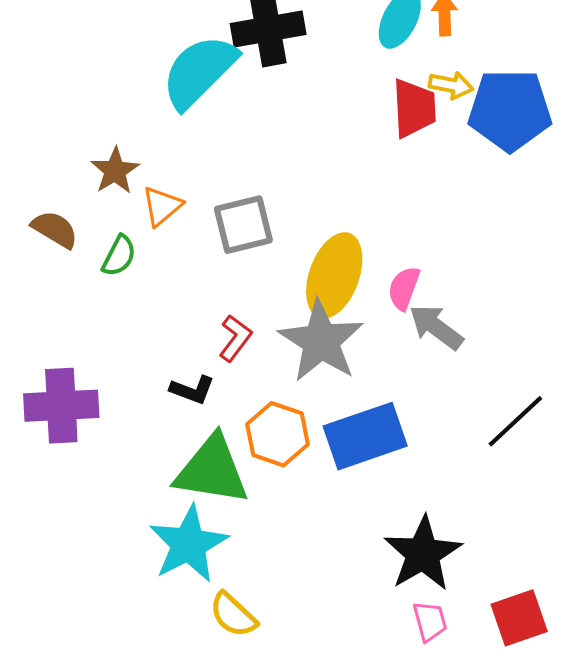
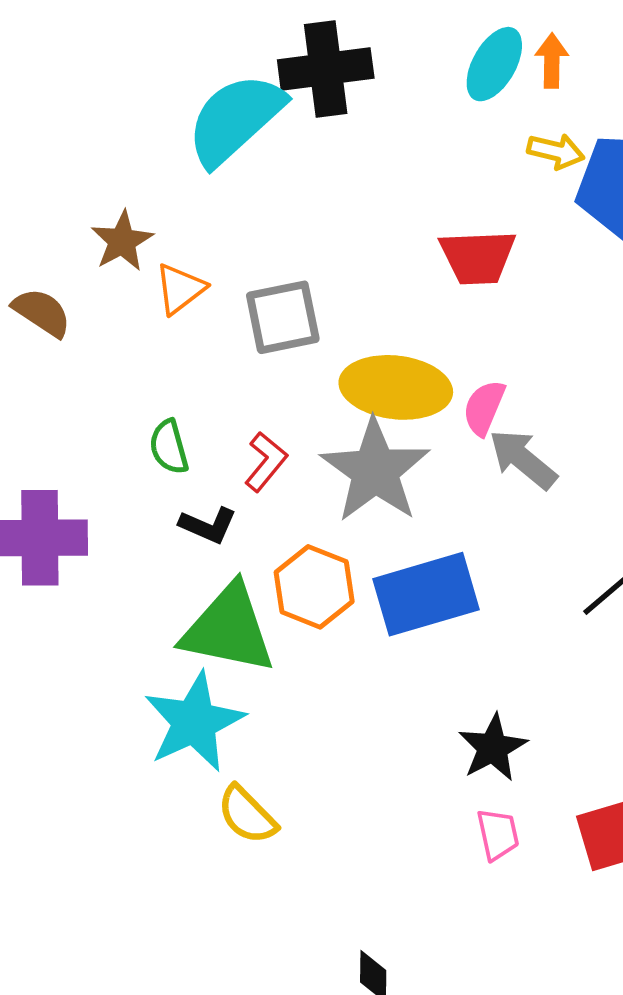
red trapezoid: (414, 108) -> (478, 257), moved, turned 88
green semicircle: (119, 256) -> (169, 447), moved, turned 135
yellow ellipse: (334, 275) -> (396, 387), turned 74
black star: (423, 554) -> (493, 748), size x0.7

